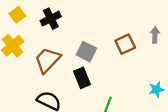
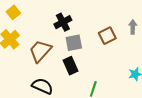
black cross: (51, 19) -> (63, 22), moved
gray square: (86, 52) -> (74, 43), turned -36

